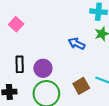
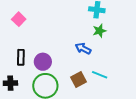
blue arrow: (77, 44) -> (83, 48), moved

